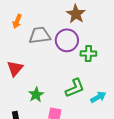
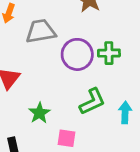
purple circle: (67, 40) -> (77, 54), moved
cyan arrow: (98, 97) -> (125, 113), turned -56

